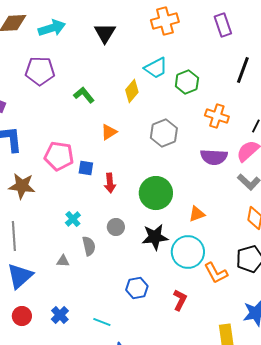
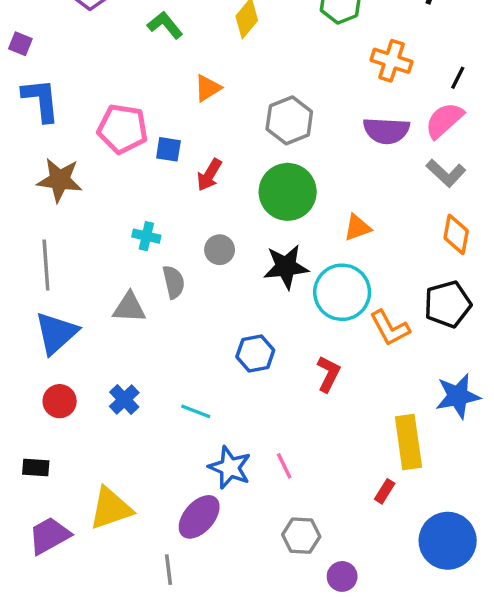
gray hexagon: (164, 133) -> (289, 120), moved
red arrow: (110, 183) -> (209, 175), turned 36
cyan cross: (73, 219) -> (146, 236), turned -35
gray triangle: (63, 261) -> (129, 308), size x1.5

